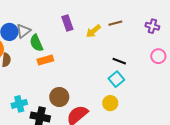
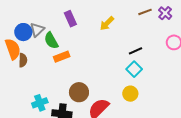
purple rectangle: (67, 23) -> (70, 19), moved
brown line: (115, 23) -> (145, 12), moved
purple cross: (152, 26) -> (165, 13), turned 32
black line: (119, 61) -> (135, 51), turned -40

